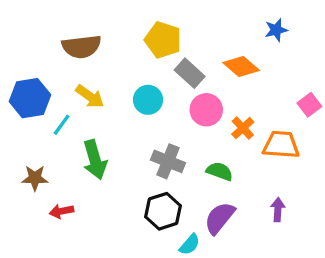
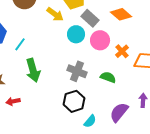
yellow arrow: (90, 96) -> (55, 14), moved
cyan circle: (148, 100) -> (76, 34), moved
cyan line: (62, 125) -> (20, 44), moved
purple semicircle: (220, 218) -> (119, 112), moved

